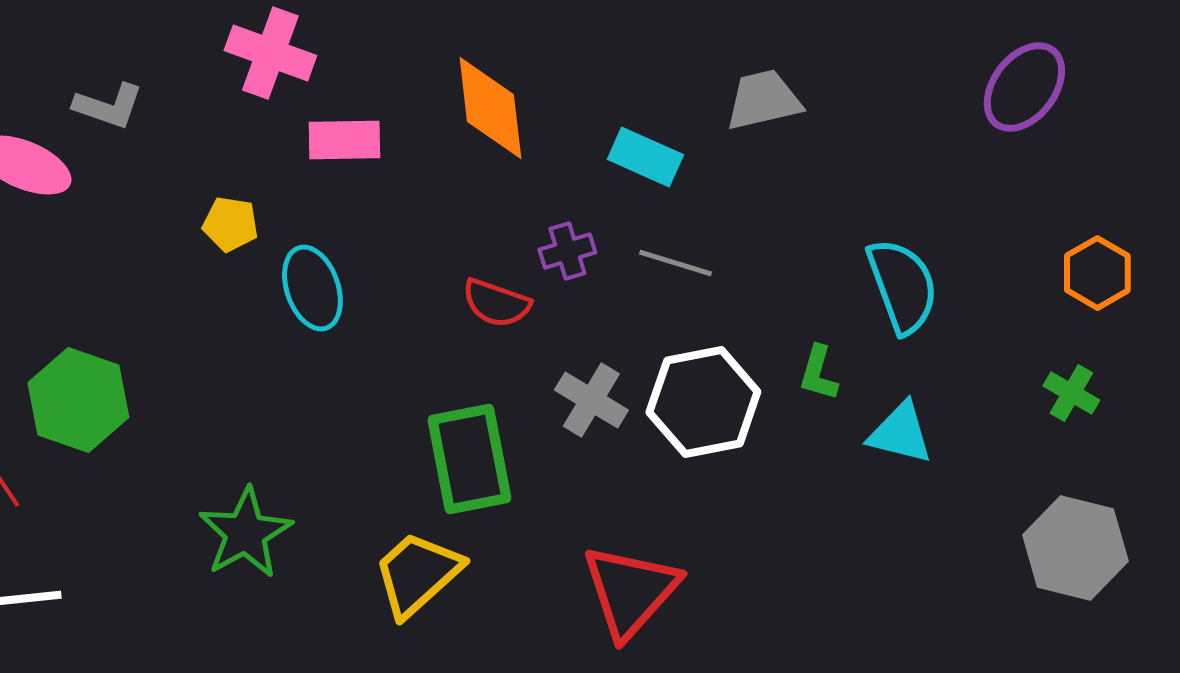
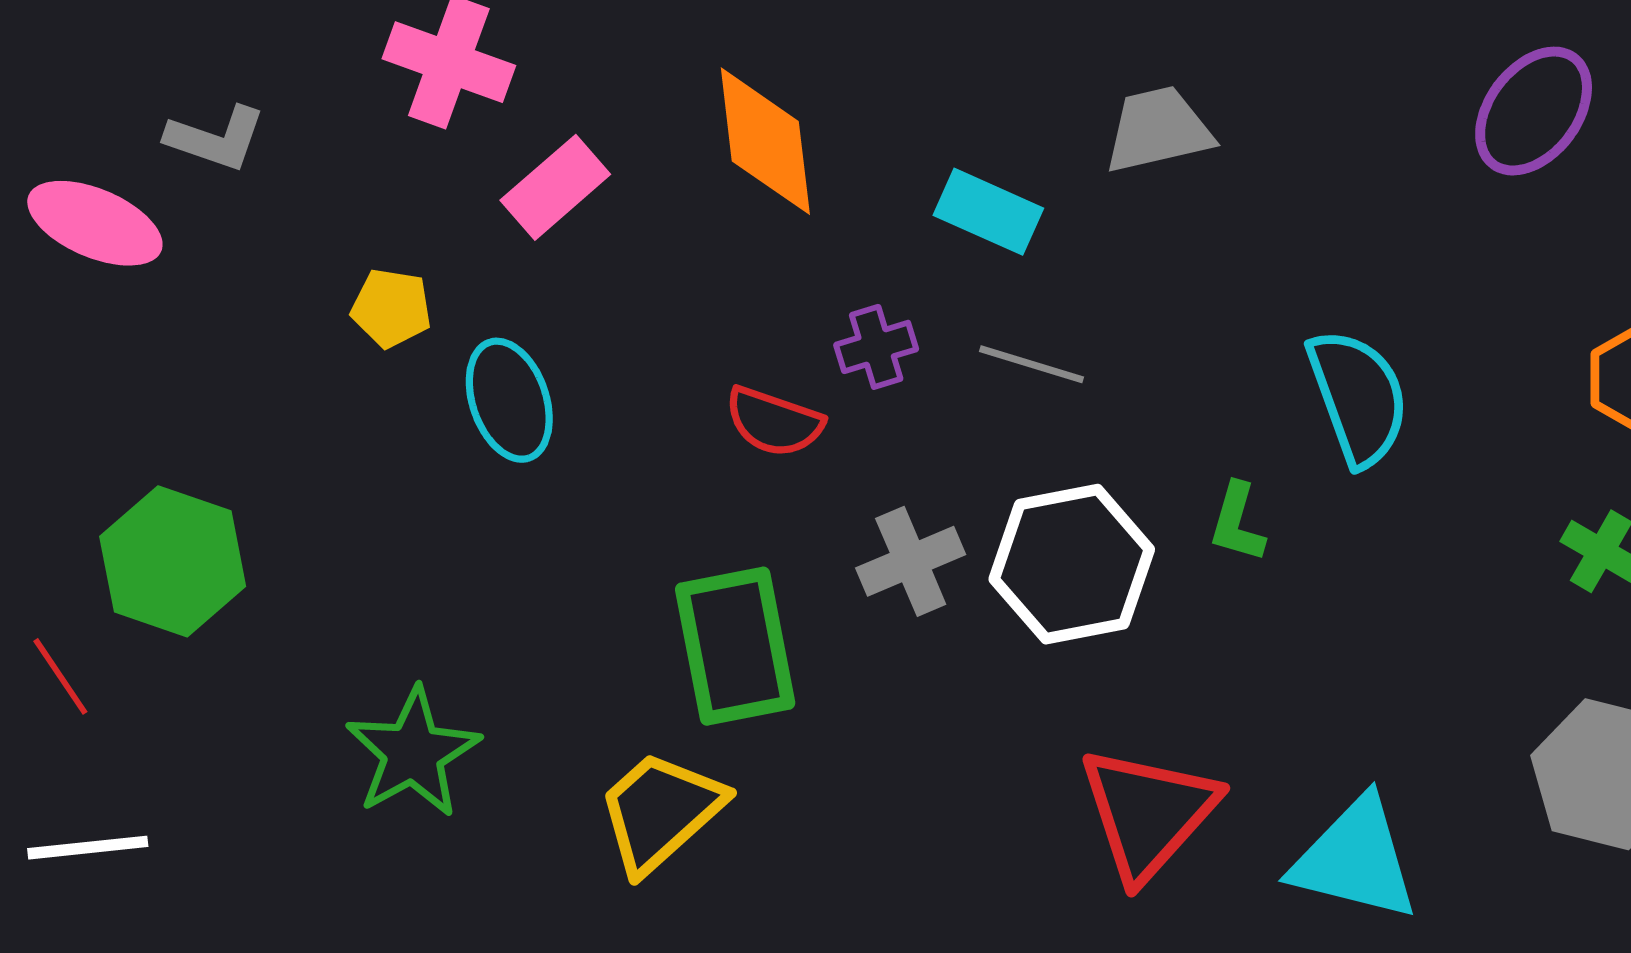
pink rectangle: (344, 140) -> (555, 187), turned -40
gray cross: (591, 400) -> (911, 561), turned 36
cyan triangle: (900, 433) -> (1355, 859), moved, size x1.4
red triangle: (630, 591) -> (1148, 813), moved

